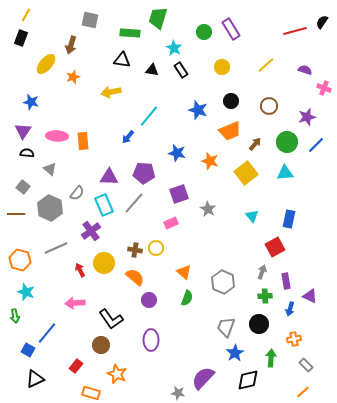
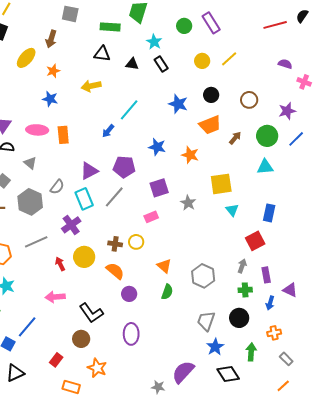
yellow line: (266, 65) -> (229, 59), moved
blue star: (31, 102) -> (50, 99), moved
yellow square: (246, 173) -> (221, 184), moved, turned 30
purple triangle: (109, 177) -> (89, 171), turned -30
black diamond: (248, 380) -> (228, 374), turned 70

